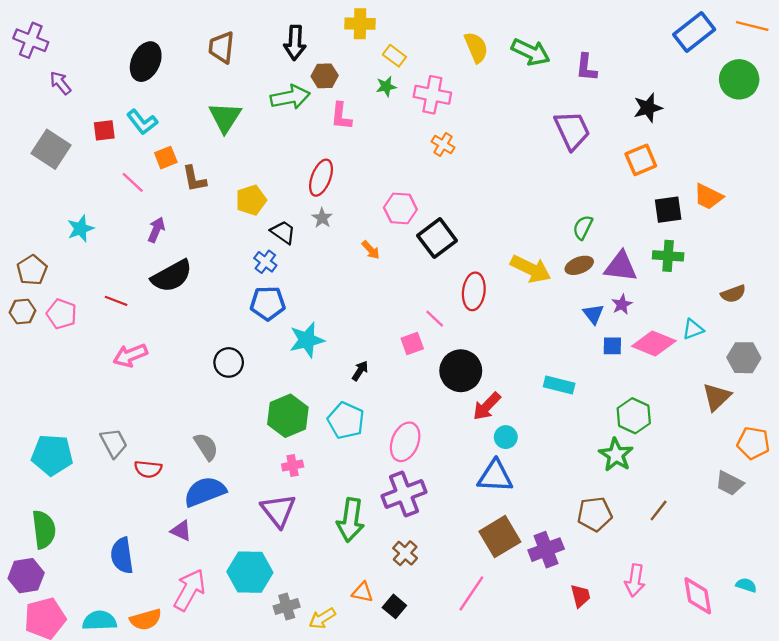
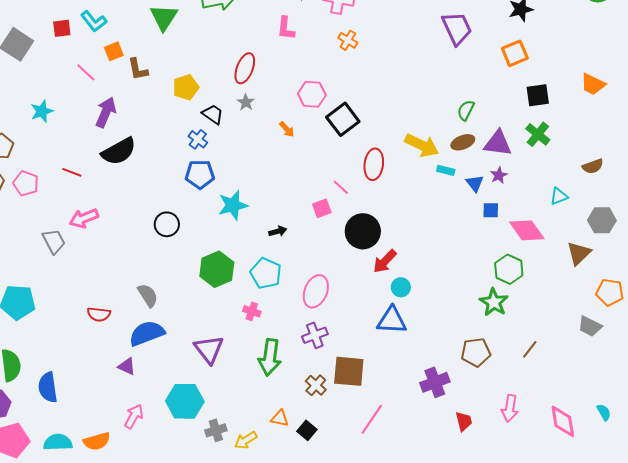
pink L-shape: (341, 116) -> (286, 28), moved
orange trapezoid: (708, 197) -> (593, 84), moved
purple arrow: (156, 230) -> (106, 112), size x1.4
green cross: (668, 256) -> (538, 134), turned 35
pink diamond: (654, 344) -> (527, 230), moved, turned 33
black arrow: (360, 371) -> (278, 231), turned 42
cyan rectangle: (559, 385) -> (446, 170), moved, size x0.7
gray trapezoid: (114, 443) -> (54, 241), moved
pink cross: (293, 466) -> (252, 311), moved, turned 30
purple cross: (404, 494) -> (315, 335), size x0.7
brown square: (500, 537) -> (349, 371), moved, turned 36
blue semicircle: (122, 556) -> (48, 387), moved
cyan semicircle: (746, 585) -> (604, 412), turned 42
pink arrow: (190, 590) -> (134, 416), size x0.7

